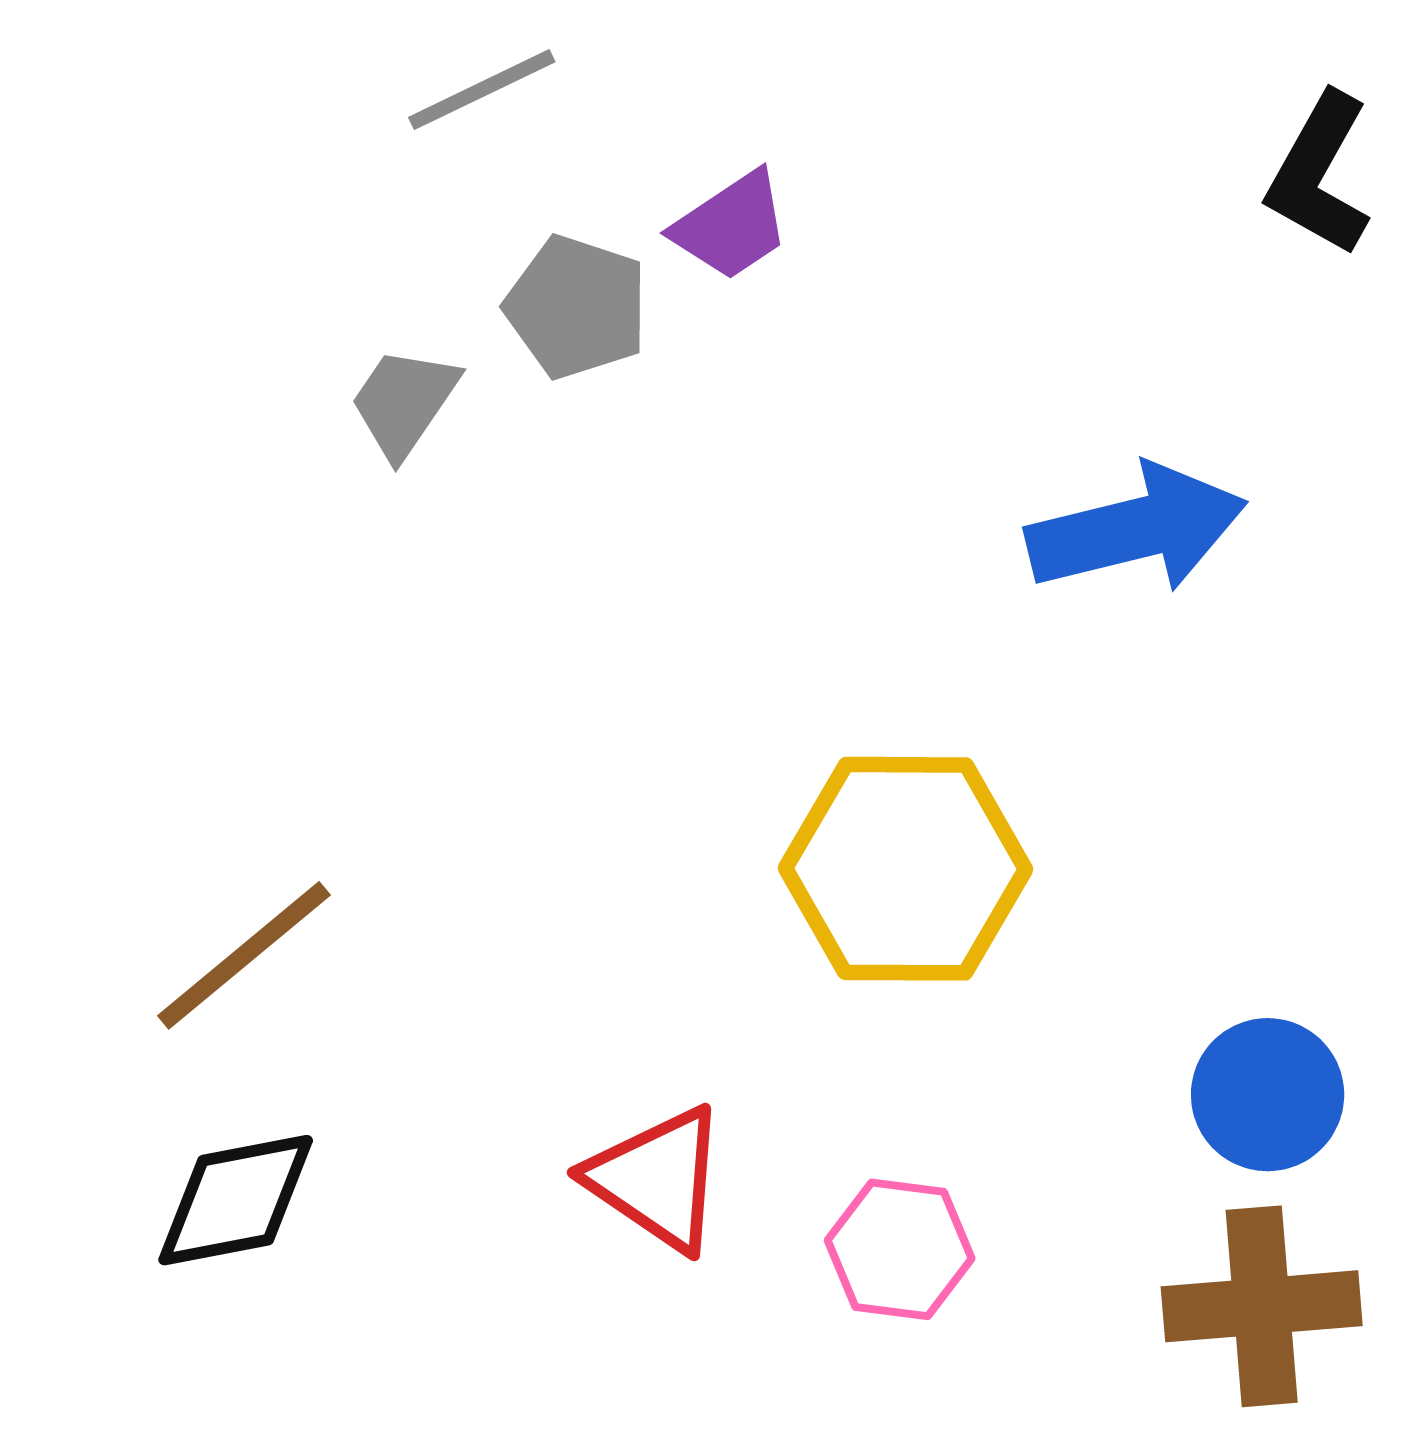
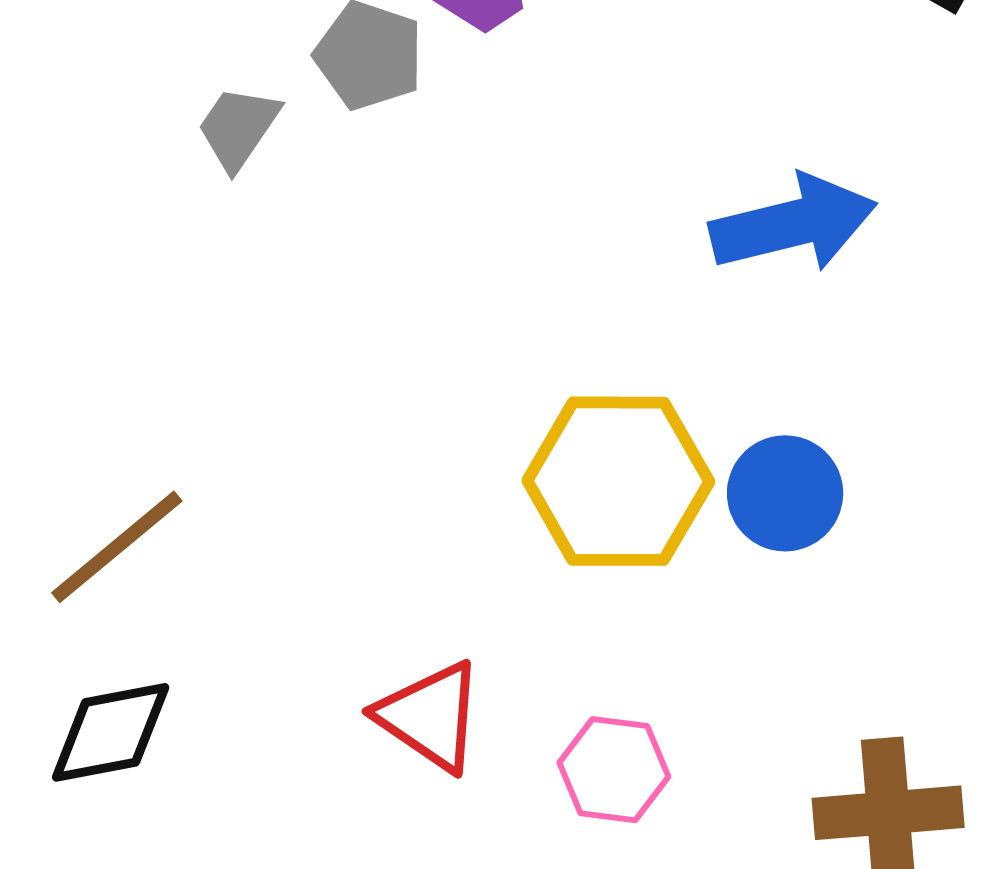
blue circle: (1268, 1095) -> (785, 493), moved

